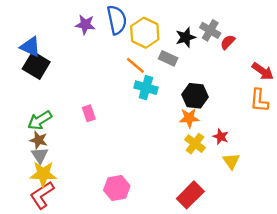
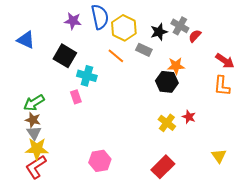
black square: (36, 65) -> (65, 56), moved
cyan cross: (146, 88) -> (87, 76), moved
orange star: (189, 118) -> (176, 66), moved
yellow triangle: (231, 161) -> (219, 156), moved

